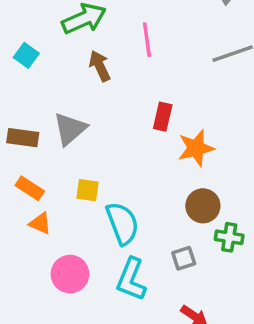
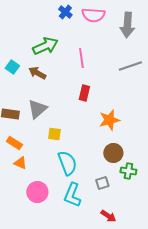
brown arrow: (100, 66) -> (37, 73), moved, turned -36
red rectangle: (163, 117) -> (84, 93), moved
yellow square: (87, 190) -> (54, 134), moved

